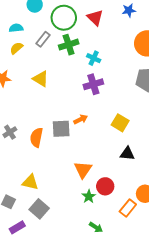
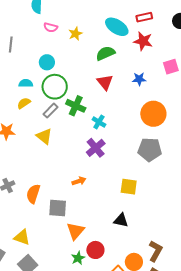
green circle: (64, 18) -> (55, 87), moved
gray rectangle: (43, 39) -> (50, 111), moved
green cross: (69, 45) -> (76, 106), turned 36
purple cross: (93, 84) -> (96, 148), turned -30
yellow square: (120, 123) -> (129, 187), moved, turned -30
gray square: (61, 129) -> (58, 208), moved

